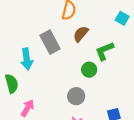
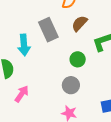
green circle: (89, 70) -> (78, 59), moved

